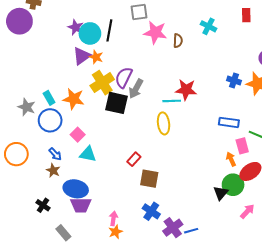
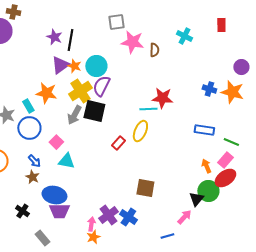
black line: (109, 30) -> (70, 40), moved
cyan circle: (90, 33) -> (96, 66), moved
gray arrow: (136, 89) -> (74, 115), moved
orange star: (74, 99) -> (46, 93), moved
yellow ellipse: (164, 123) -> (140, 131), turned 30
pink rectangle: (242, 146) -> (225, 160), moved, turned 56
red rectangle: (134, 159) -> (118, 143), moved
brown square: (149, 179) -> (145, 188), moved
pink arrow: (247, 211) -> (184, 217), moved
purple cross: (173, 228) -> (108, 215), moved

